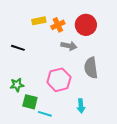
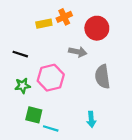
orange cross: (58, 25) -> (64, 17), moved
pink hexagon: (59, 80) -> (51, 78), moved
green star: (17, 85) -> (23, 86), moved

